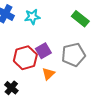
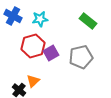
red hexagon: (25, 58) -> (33, 46), moved
orange triangle: (48, 74) -> (33, 81), moved

